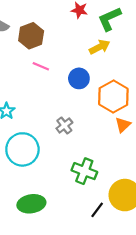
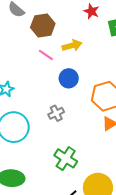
yellow arrow: (100, 47) -> (72, 46), moved
blue circle: (79, 78) -> (69, 78), moved

